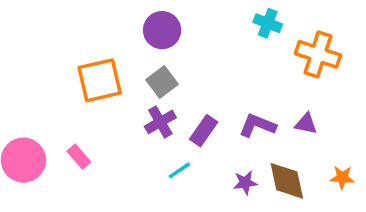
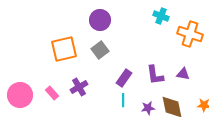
purple cross: (160, 122) -> (79, 87), moved
purple L-shape: (257, 125) -> (155, 75), turned -120
cyan line: (179, 170) -> (123, 100), moved, turned -56

